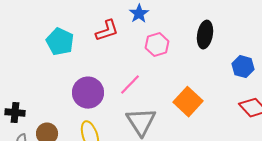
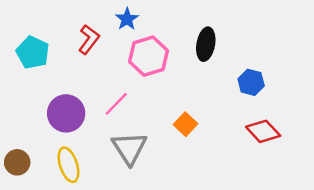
red L-shape: (107, 31) -> (89, 39), turned -35
pink hexagon: (157, 45) -> (148, 56), size x1.4
orange square: (188, 102) -> (185, 124), size x0.7

